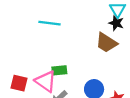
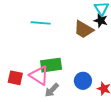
brown trapezoid: (106, 43) -> (84, 29), moved
green rectangle: (59, 70) -> (51, 65), size x1.5

